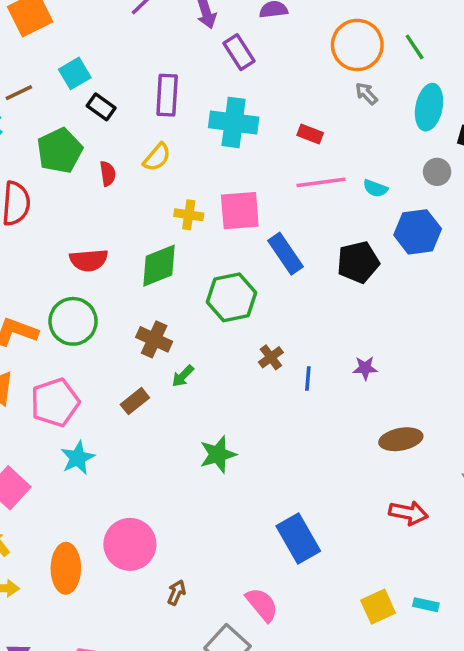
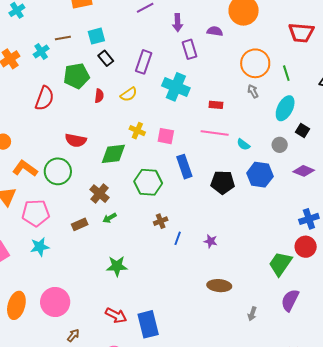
red rectangle: (310, 134) -> (216, 105), turned -32
pink square: (240, 211) -> (166, 136), size x0.7
red arrow: (408, 513) -> (116, 315), moved

